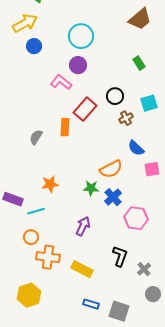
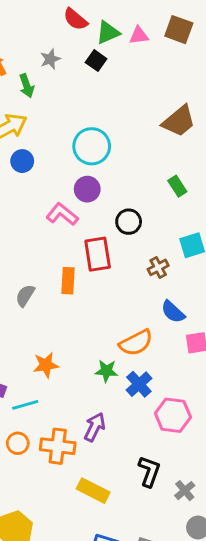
black circle: (115, 96) -> (129, 222), moved
red rectangle: (85, 109) -> (98, 254), turned -50
orange cross: (48, 257) -> (58, 446), moved

